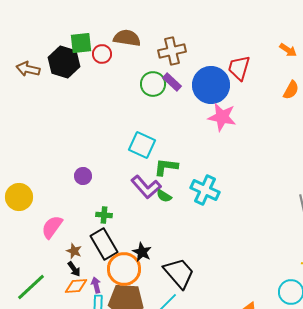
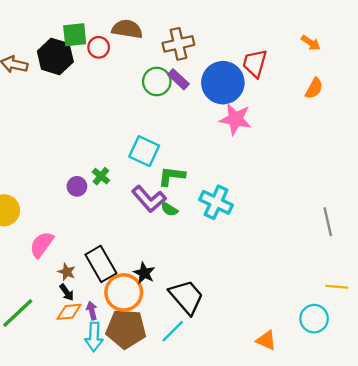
green cross: (104, 215) -> (101, 176), moved, turned 35

